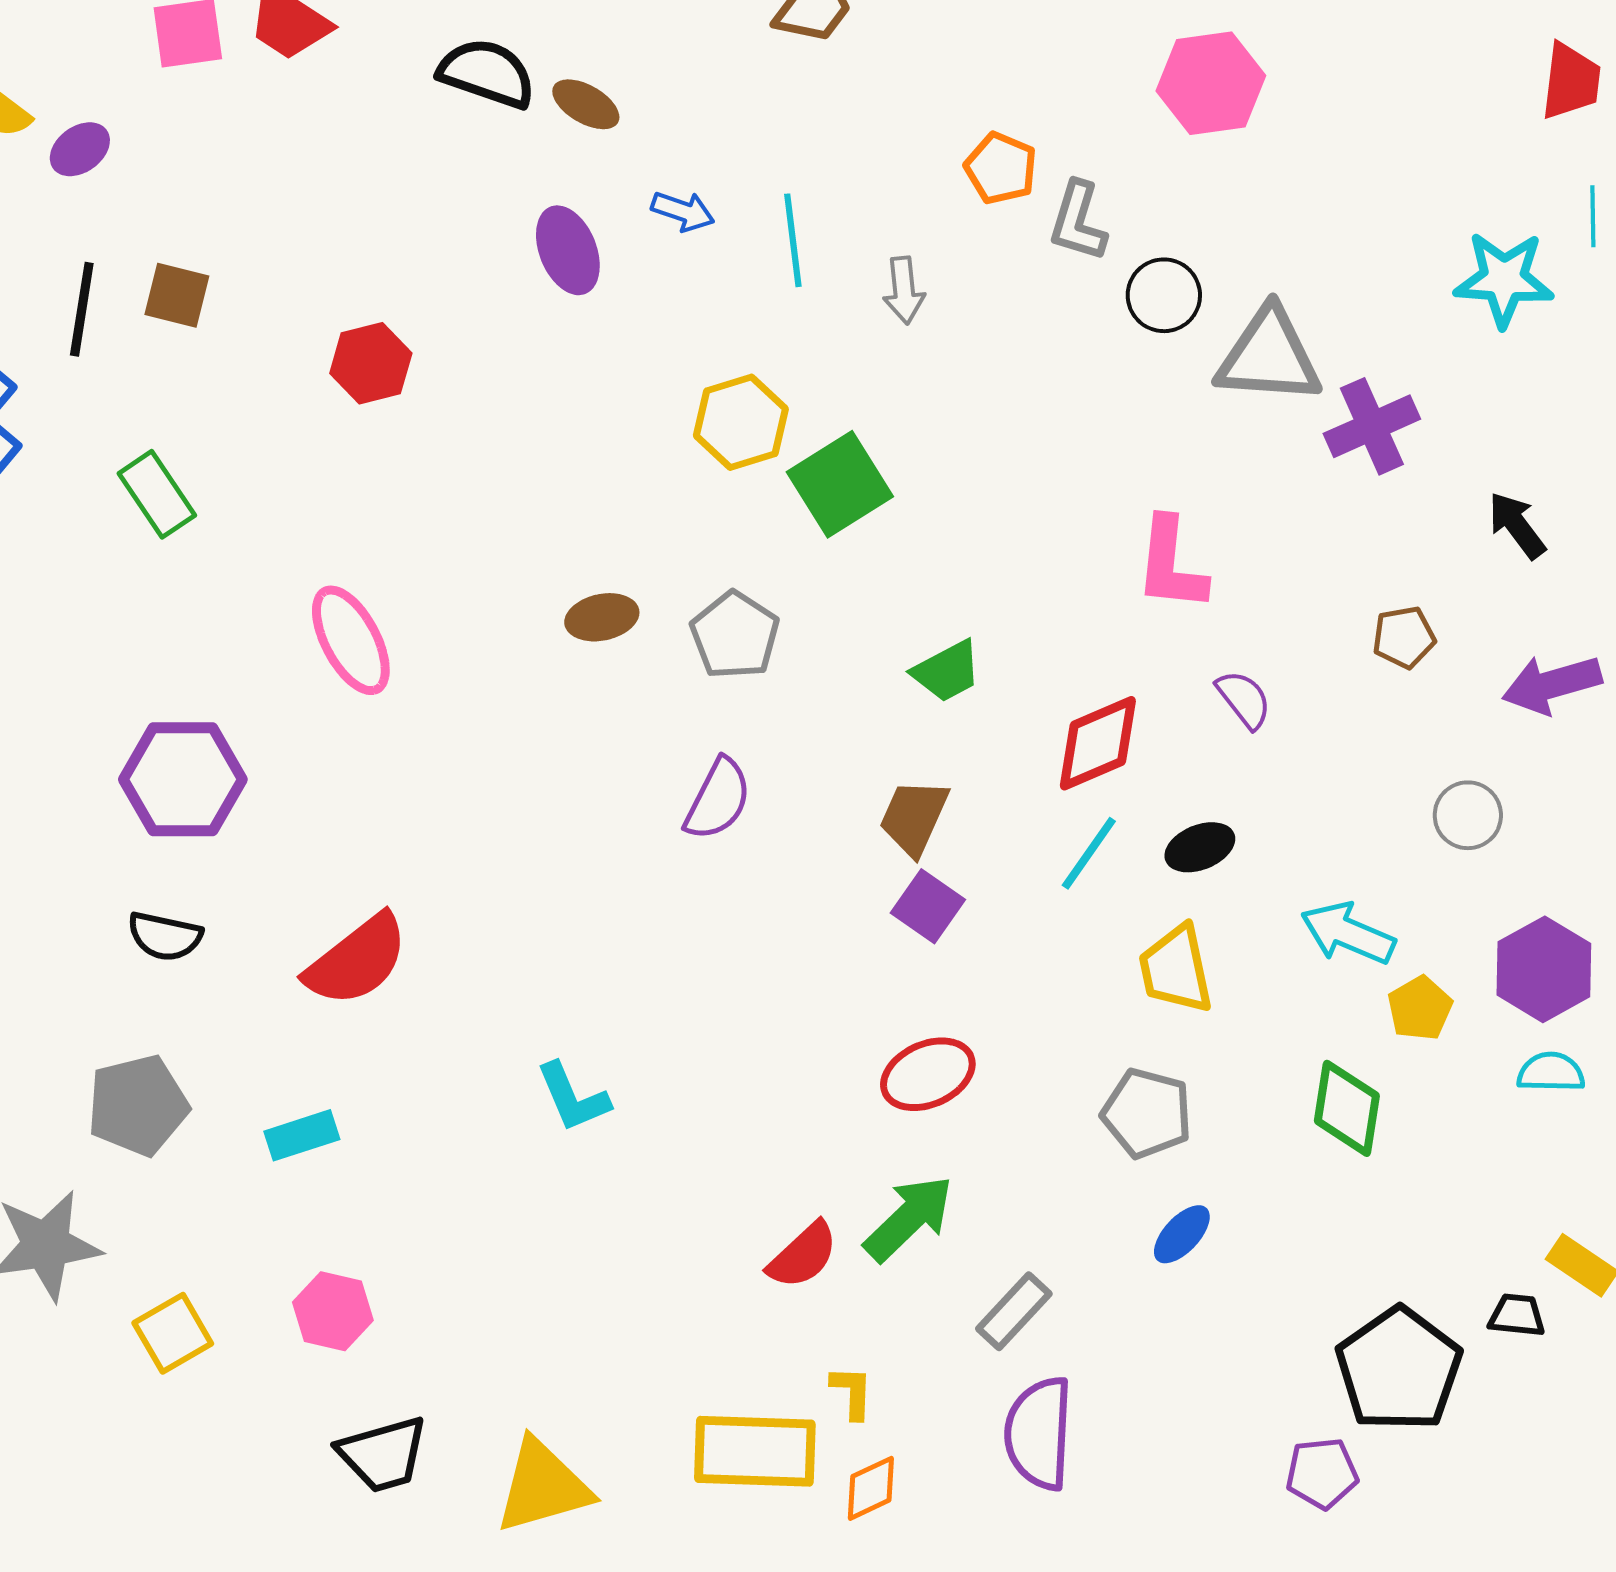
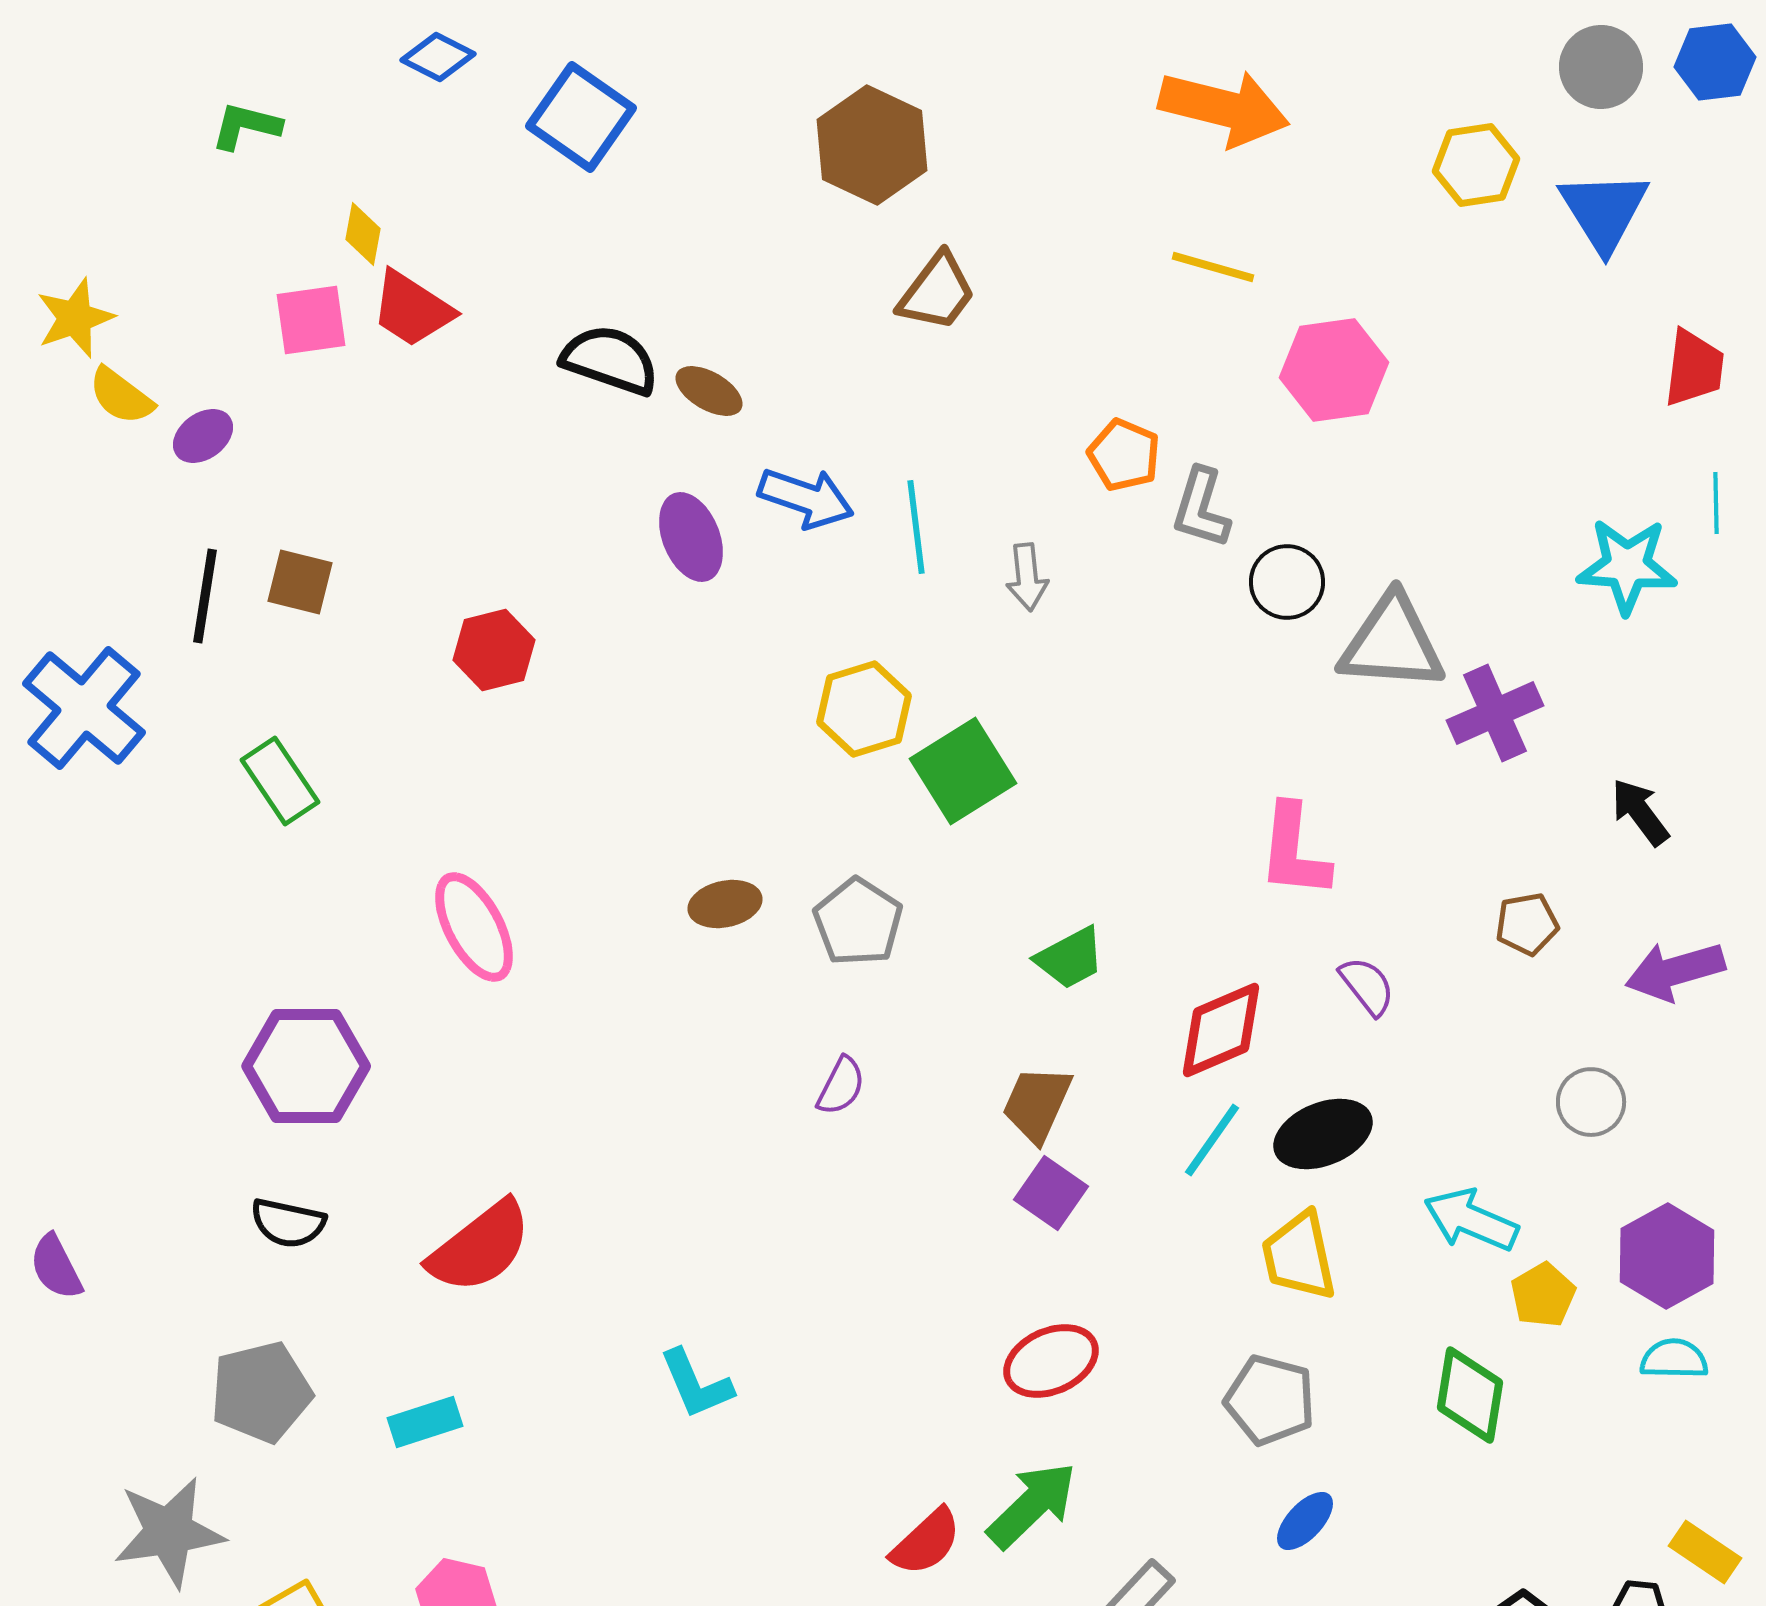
blue arrow: (683, 211) -> (806, 498), size x1.5
purple semicircle: (718, 799) -> (841, 1086), size x0.7
black ellipse: (1200, 847) -> (1323, 1134), size x1.4

